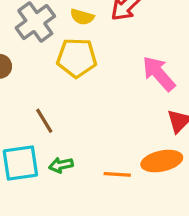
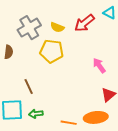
pink arrow: (159, 74) -> (99, 66), size x0.7

